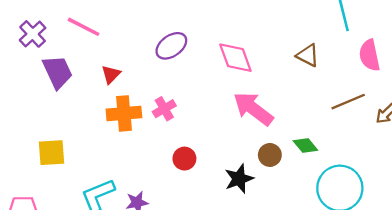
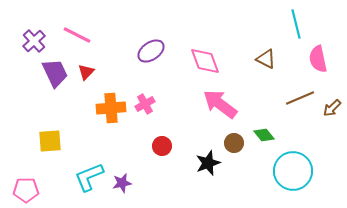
red triangle: (111, 74) -> (86, 72), moved

